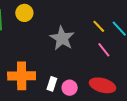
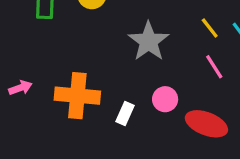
pink circle: (70, 88) -> (165, 99), moved

